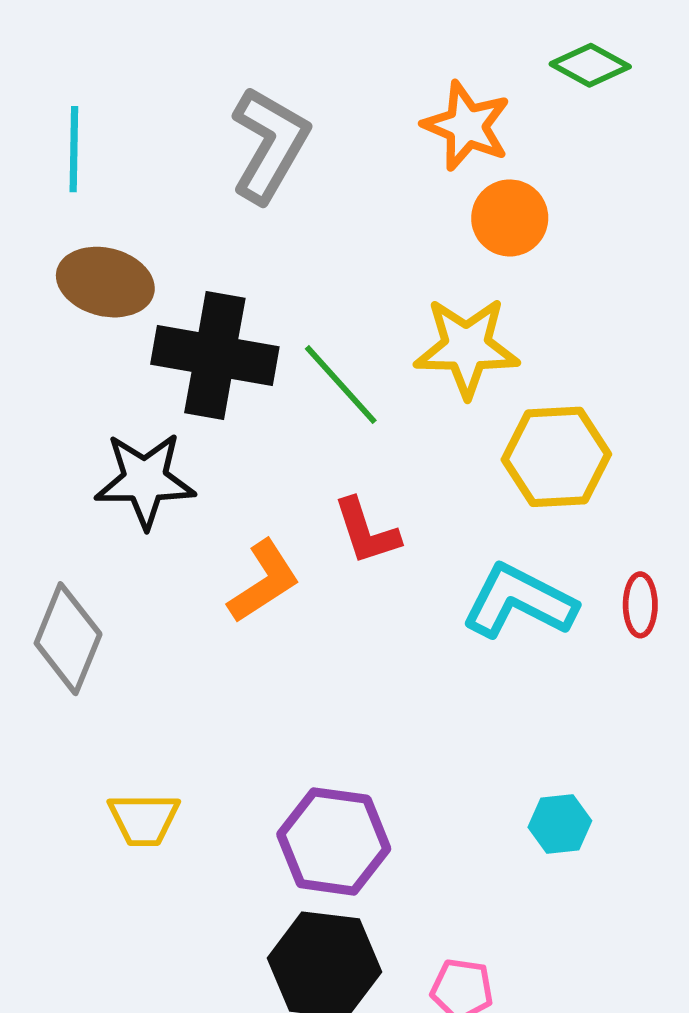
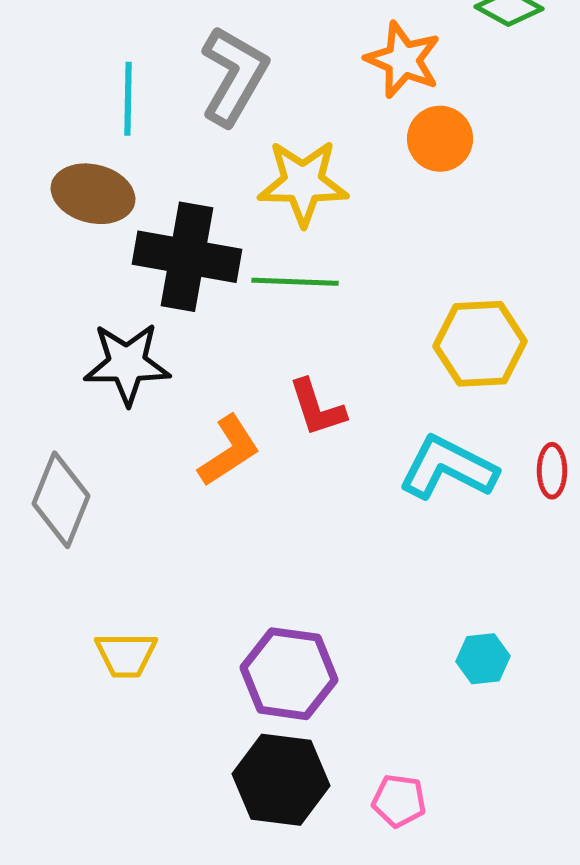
cyan line: (74, 149) -> (128, 99), moved
yellow star: (467, 347) -> (303, 183), moved
green line: (341, 385) -> (295, 282), turned -46

